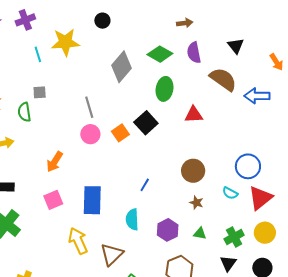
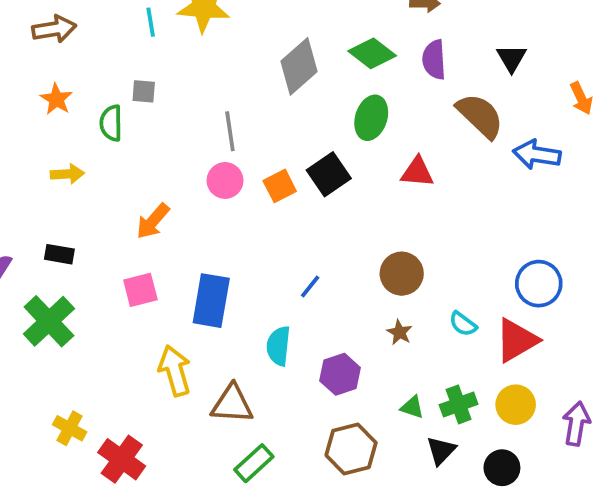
blue circle: (248, 166) -> (539, 284), moved
green triangle: (200, 234) -> (412, 407), moved
brown triangle: (112, 254) -> (232, 404), turned 40

